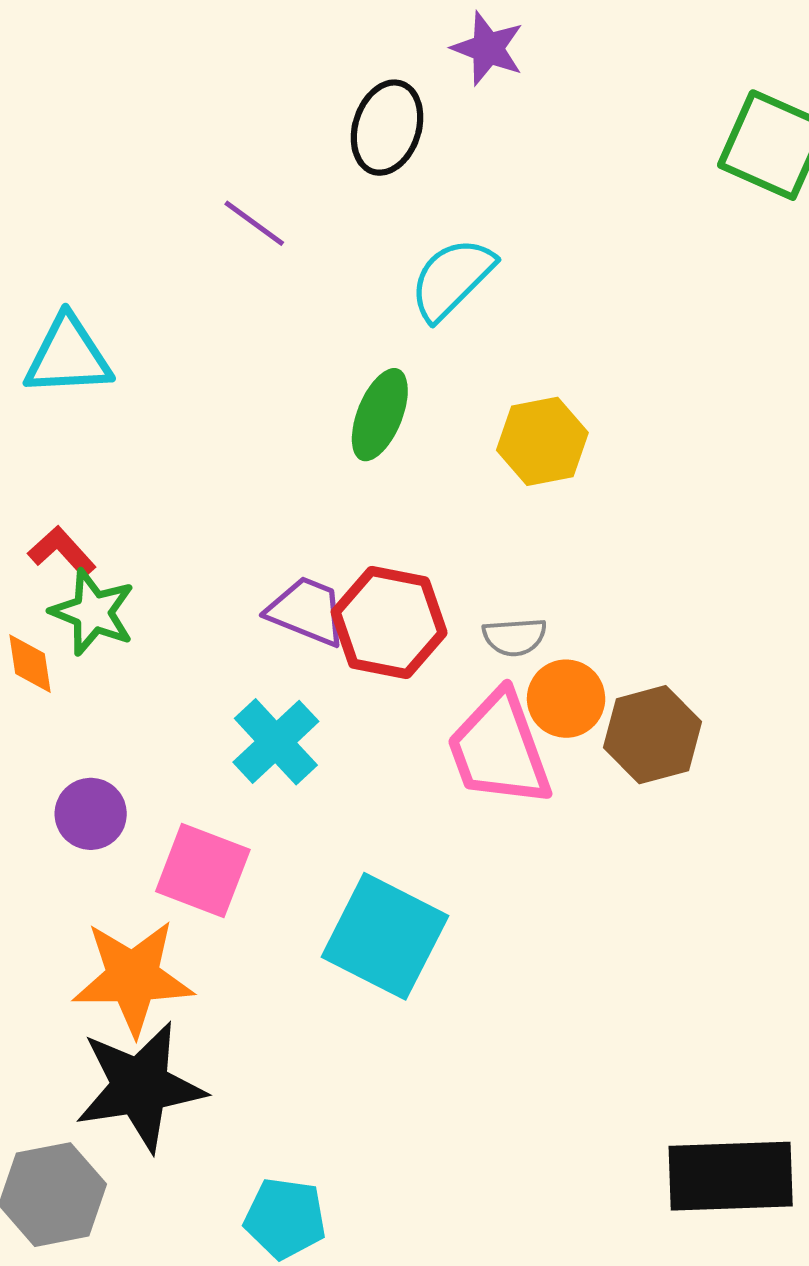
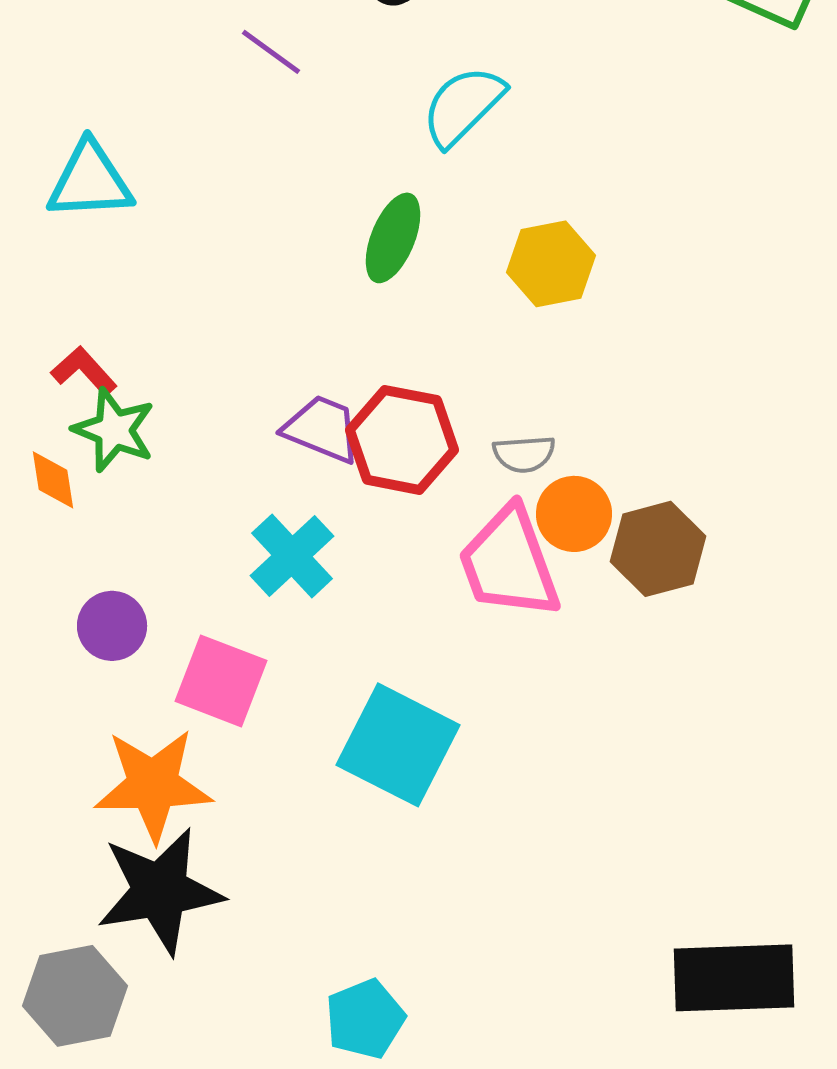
cyan pentagon: (285, 1218) -> (365, 1019), moved, turned -30

